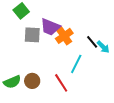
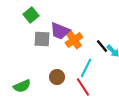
brown circle: (32, 81) -> (57, 77), moved
red line: (61, 83) -> (83, 87), moved

